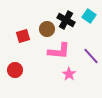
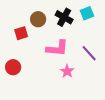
cyan square: (89, 16) -> (87, 13), turned 32
brown circle: (47, 29) -> (38, 19), moved

